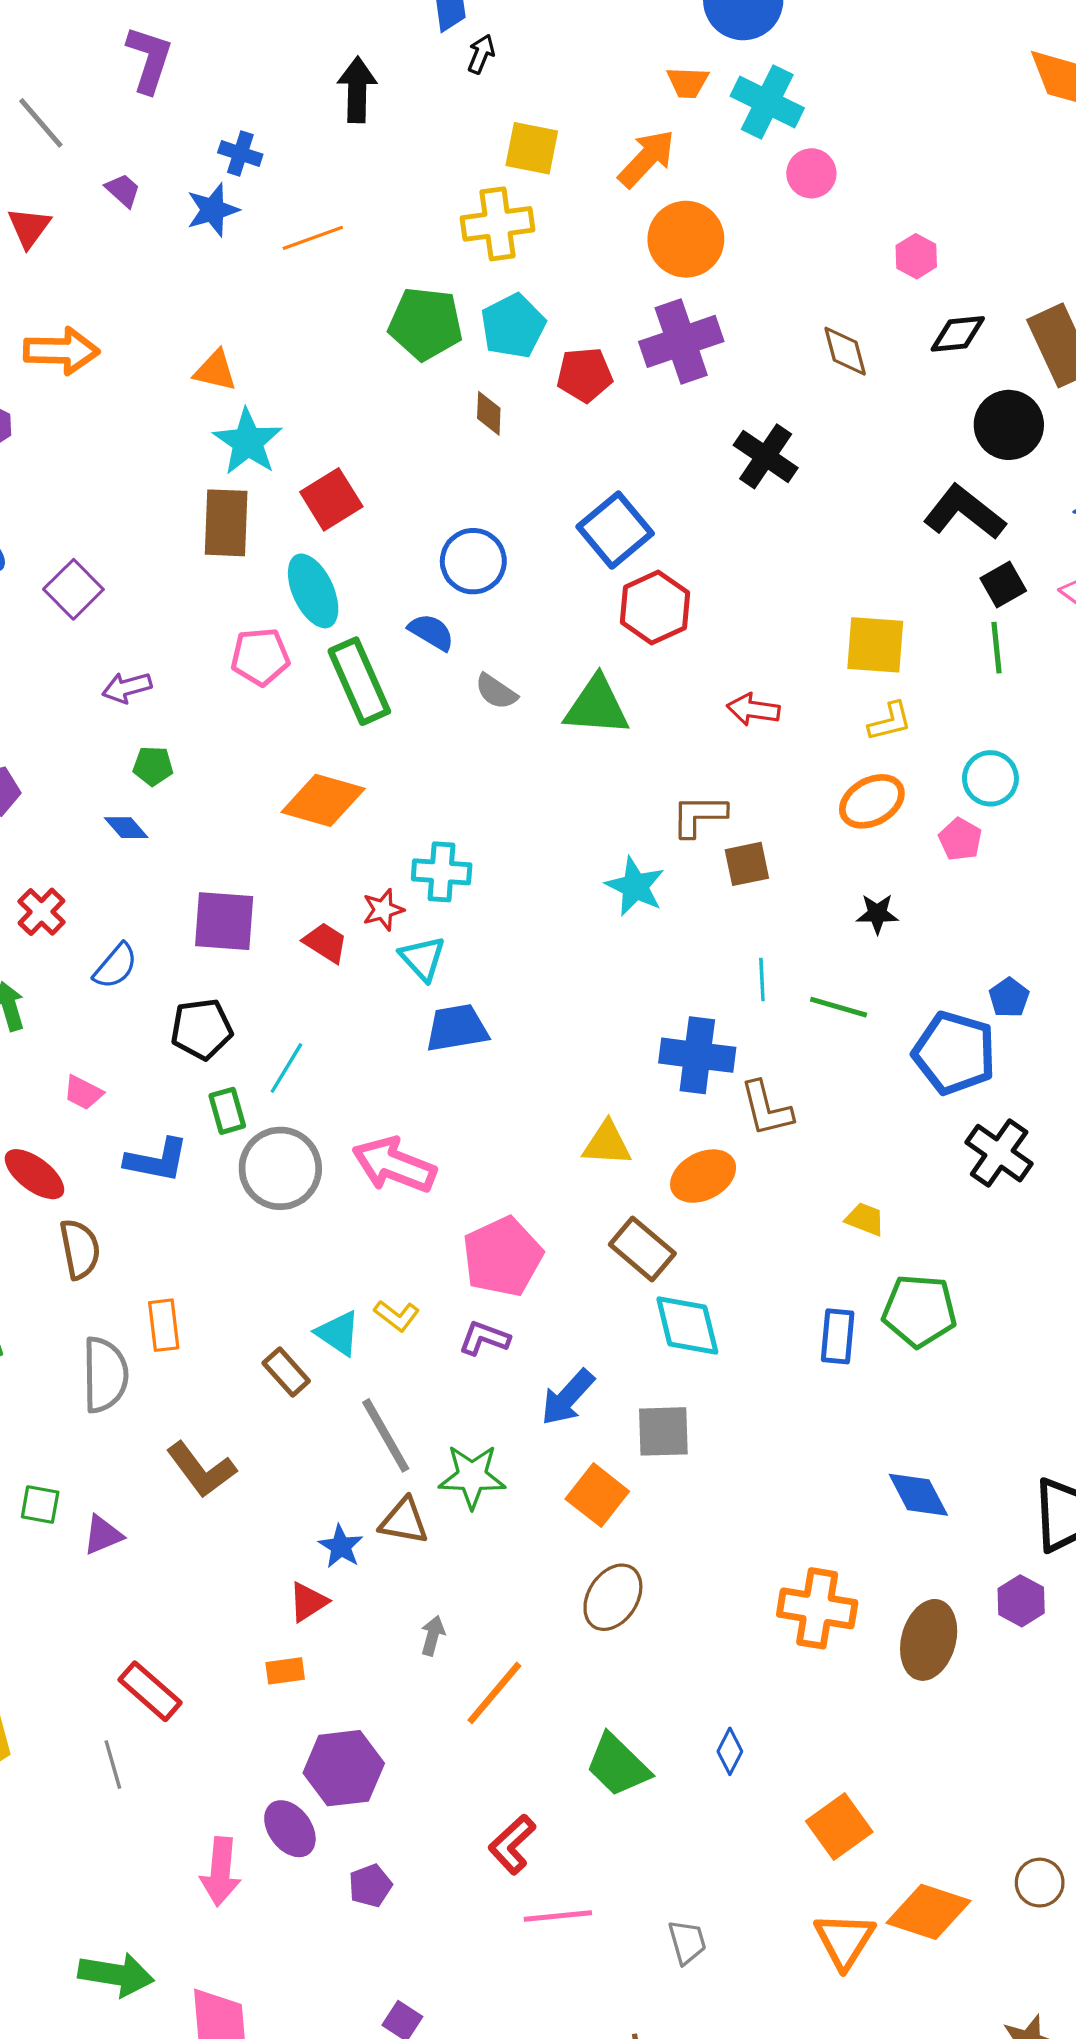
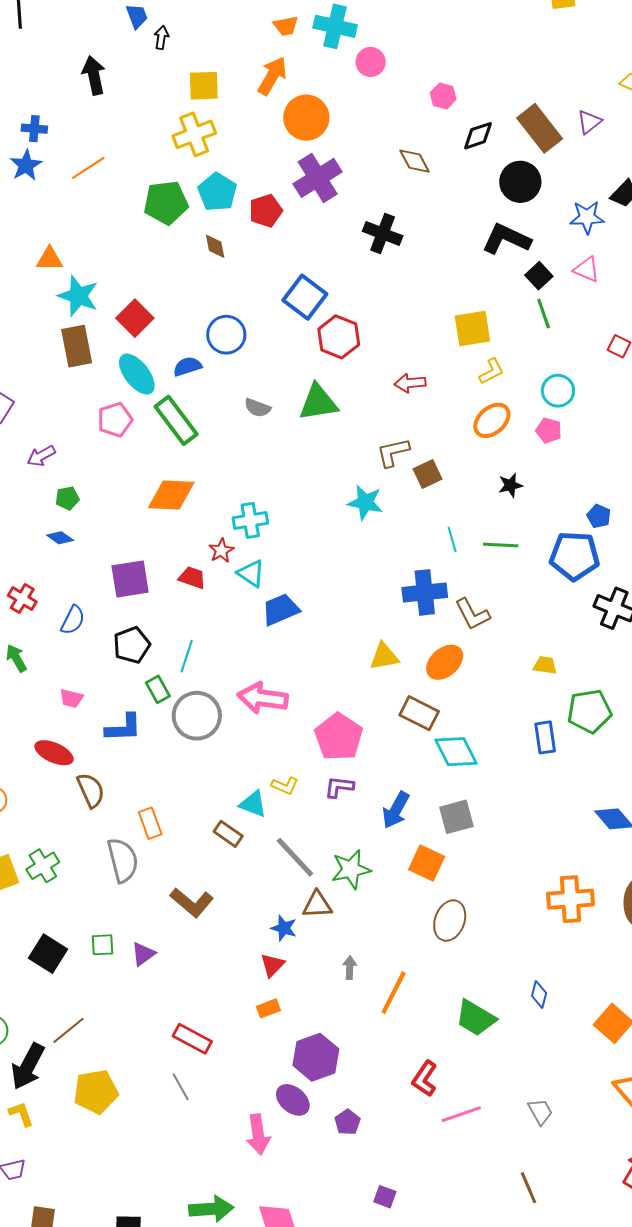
blue semicircle: (431, 632) -> (187, 366), moved, turned -36

